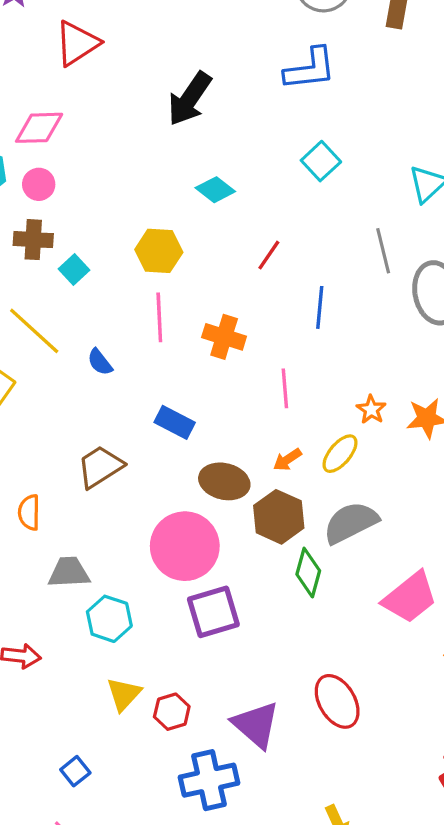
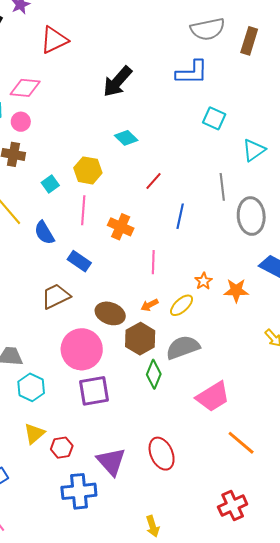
cyan square: (321, 161) -> (214, 118), moved, turned -30
cyan square: (74, 269) -> (50, 184), moved
blue semicircle: (100, 362) -> (44, 233), size x1.4
blue rectangle: (175, 422) -> (79, 261), moved
brown trapezoid: (100, 467) -> (56, 296), moved

